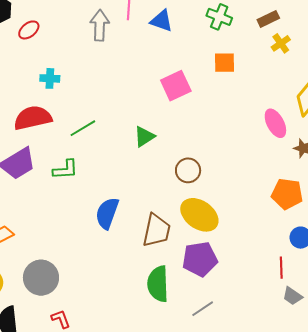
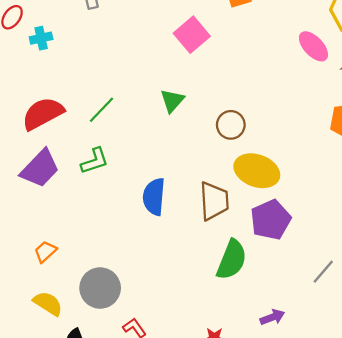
cyan cross: (50, 78) -> (41, 38), moved
green semicircle: (158, 284) -> (232, 260), turned -141
gray line: (203, 309) -> (323, 272), moved

